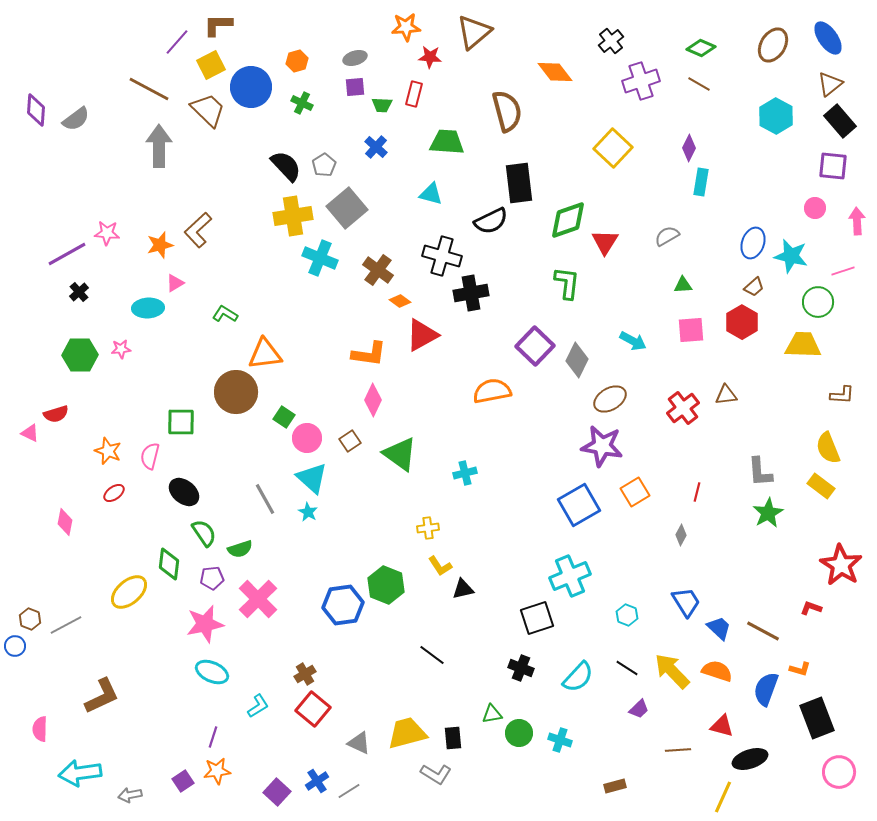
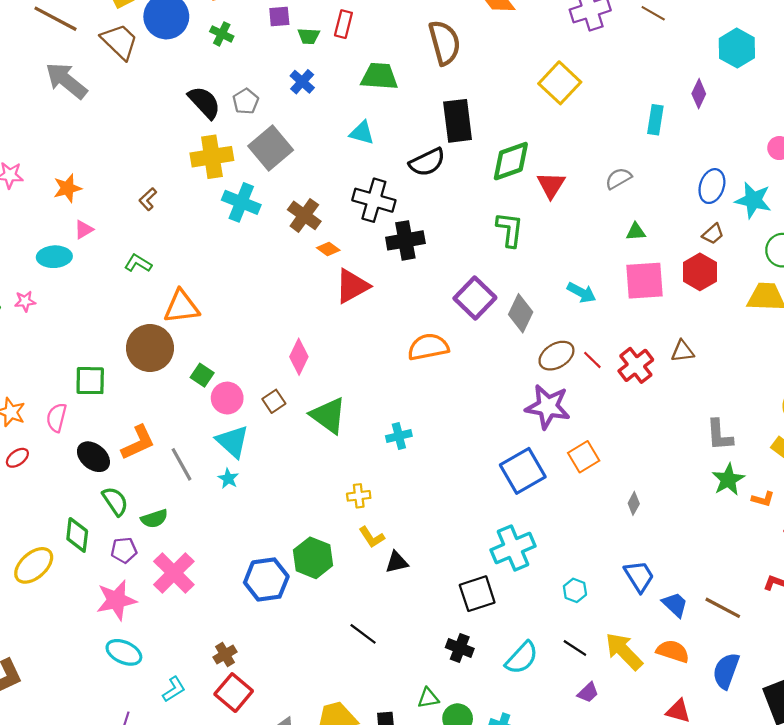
gray arrow: (159, 146) -> (66, 81), turned -51
purple diamond: (689, 148) -> (699, 94), moved
brown L-shape: (198, 230) -> (148, 199), moved, size x0.6
pink square: (691, 330) -> (645, 281), size x1.4
orange L-shape: (369, 354) -> (138, 443), moved, turned -33
red line: (697, 492) -> (592, 360), moved, turned -60
orange L-shape: (800, 669) -> (763, 499), moved

